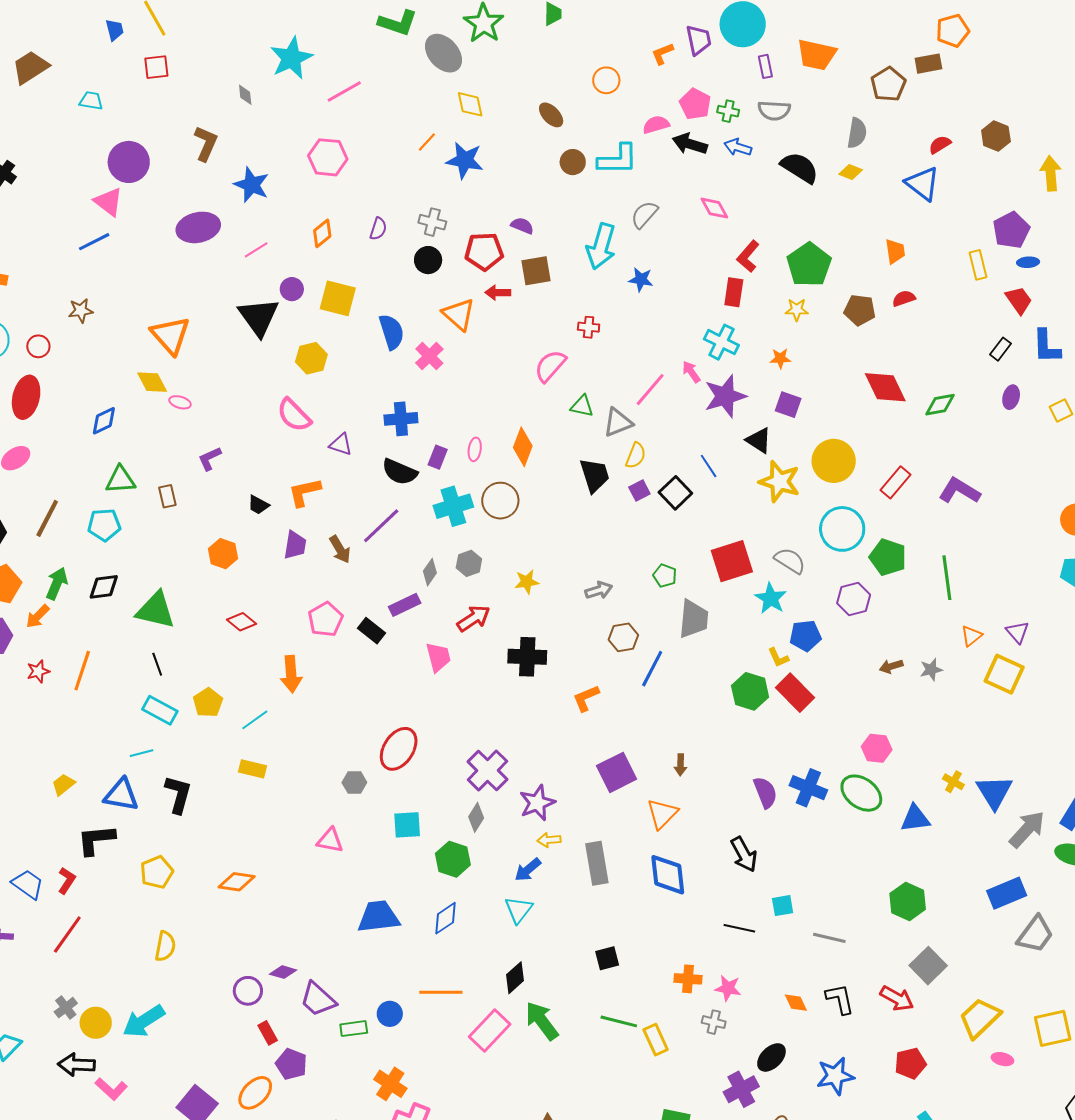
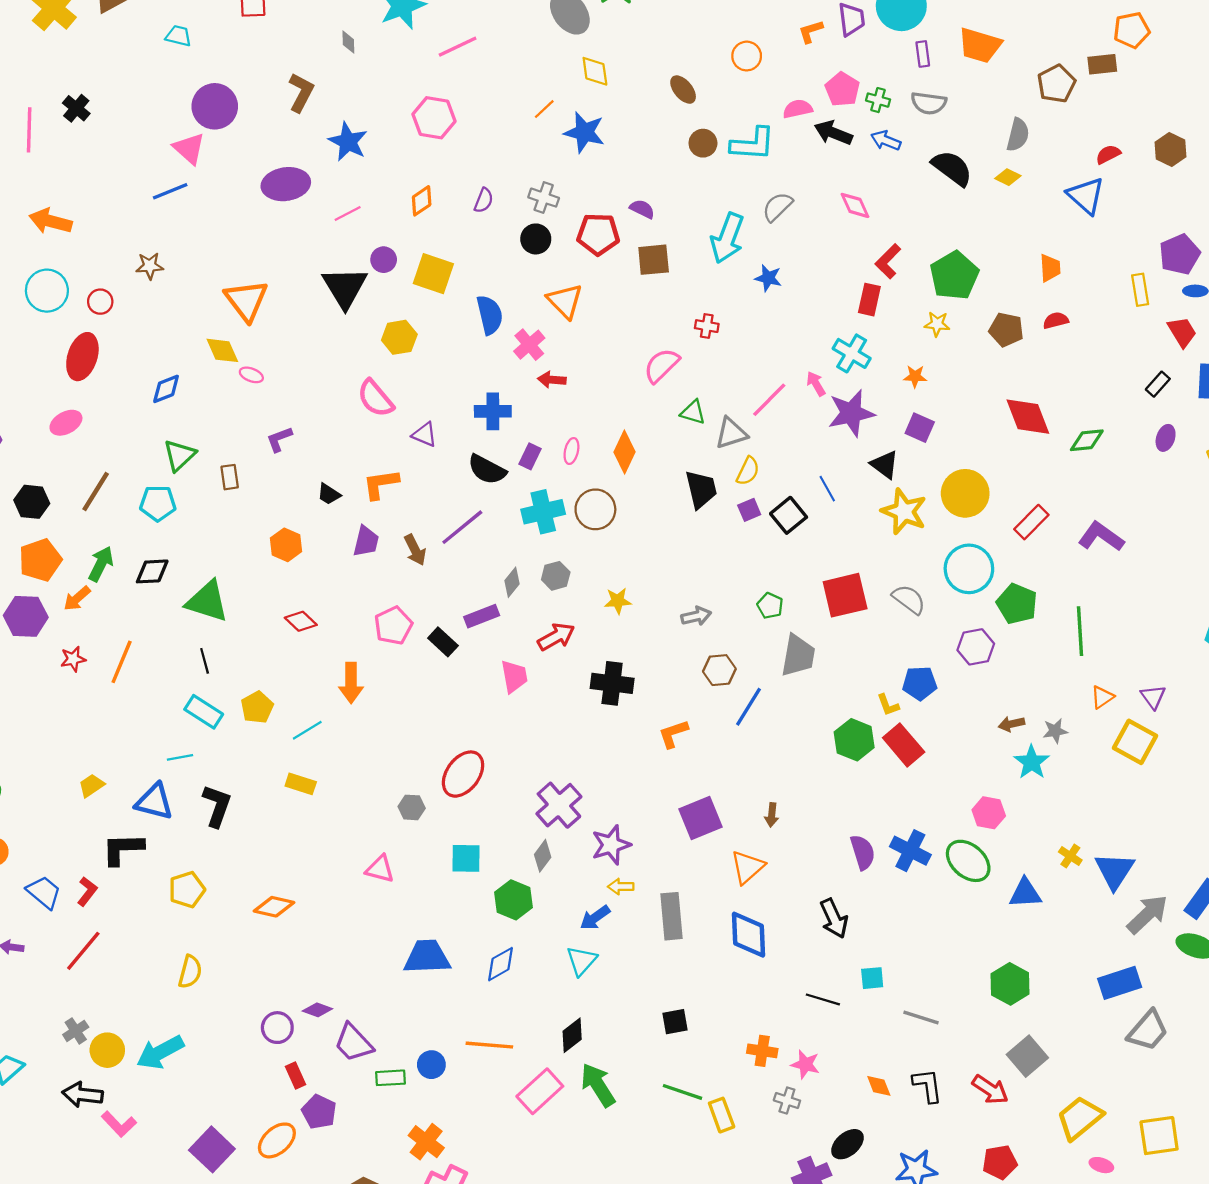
red arrow: (498, 293) -> (552, 380), moved
green triangle: (120, 480) -> (179, 455), turned -44
cyan star: (771, 598) -> (1032, 762), moved

